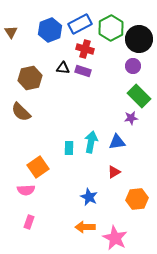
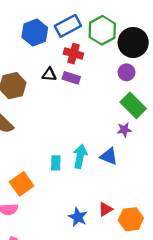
blue triangle: (117, 142) -> (109, 156), turned 30
red triangle: (114, 172) -> (106, 209), moved

